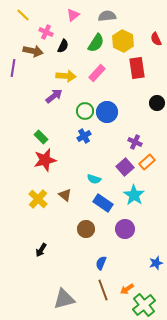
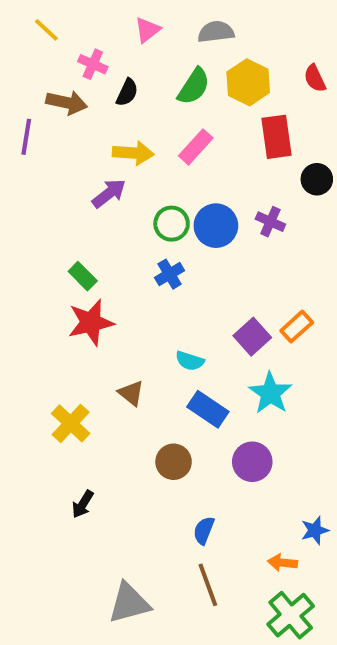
black circle: (157, 103) -> (317, 179), moved
purple cross: (135, 142) -> (270, 222), moved
yellow cross: (38, 199) -> (71, 423), moved
orange arrow: (127, 289) -> (283, 563), moved, turned 40

